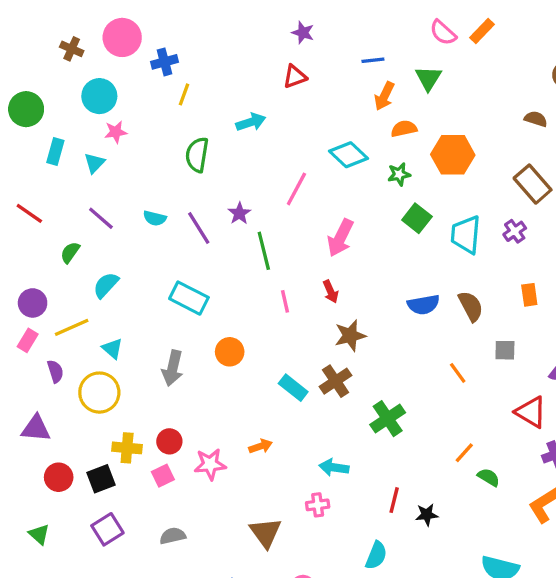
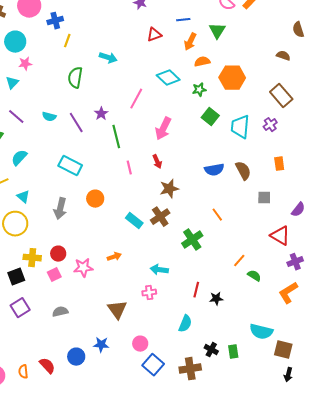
red triangle: (295, 77) -> (154, 35), moved
cyan arrow: (251, 122) -> (108, 58), turned 36
orange line: (458, 373) -> (217, 215), moved

